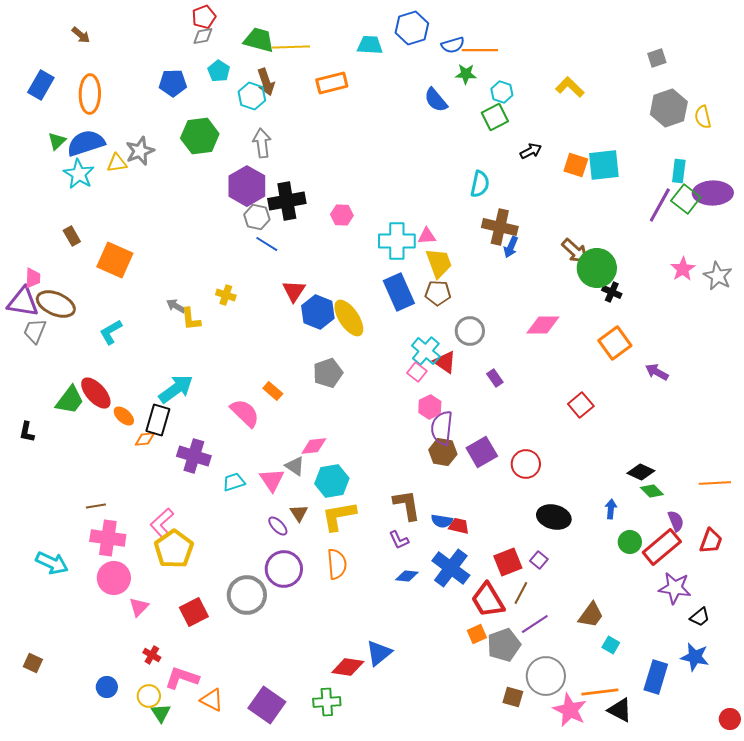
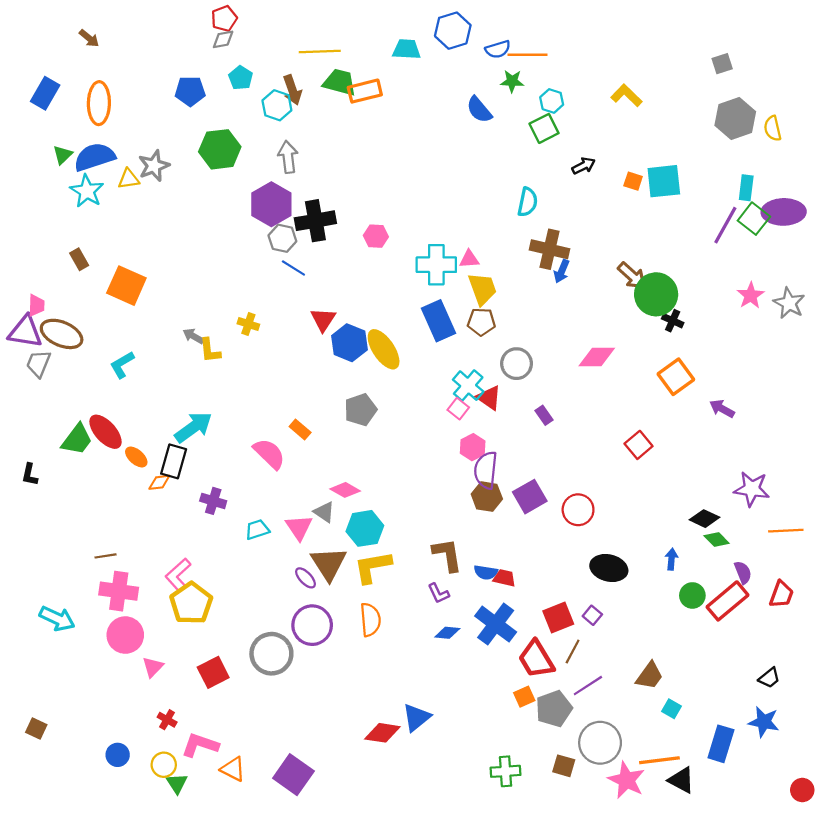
green trapezoid: (259, 40) -> (340, 82), moved
orange square: (576, 165) -> (633, 181), size x0.7
pink diamond: (314, 446) -> (345, 490), turned 36
purple cross: (194, 456) -> (213, 501), size x0.7
brown triangle: (299, 513) -> (329, 564), size x1.8
purple star: (675, 588) -> (752, 489), moved
green cross: (327, 702) -> (506, 771), moved

